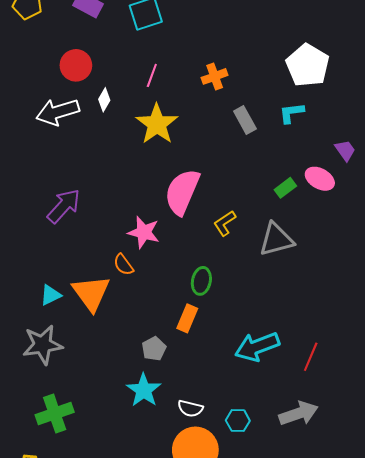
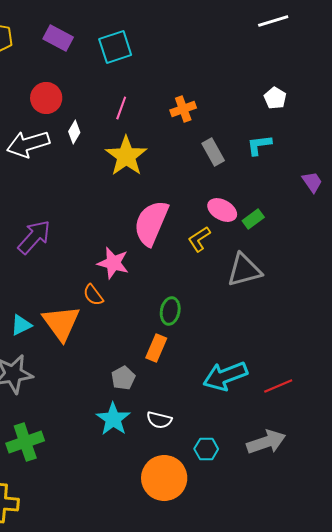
white pentagon: (308, 65) -> (275, 98), size x0.5
pink ellipse: (320, 179) -> (222, 210), moved
yellow L-shape: (225, 223) -> (199, 239), moved
red line: (311, 357) -> (278, 386), turned 44
white semicircle: (190, 408) -> (159, 420), moved

